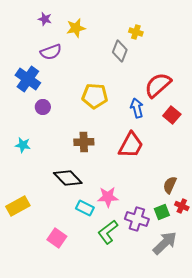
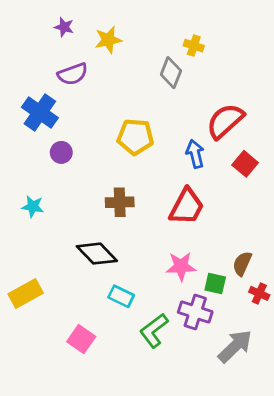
pink star: (108, 197) -> (181, 266), moved
green square: (162, 212) -> (215, 283), moved, turned 35

